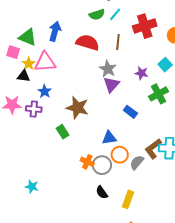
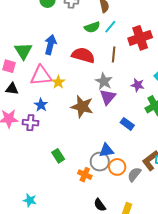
green triangle: (28, 37) -> (23, 51), turned 36
yellow star: (29, 64) -> (58, 82), moved
black triangle: (24, 76) -> (12, 89), moved
brown star: (77, 108) -> (82, 107), moved
green rectangle: (63, 132) -> (58, 156), moved
gray circle: (102, 165) -> (100, 162), moved

